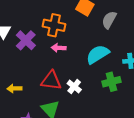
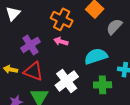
purple cross: (26, 40) -> (30, 45), moved
red triangle: (51, 81) -> (33, 71), moved
white cross: (74, 87) -> (67, 81), size x1.6

